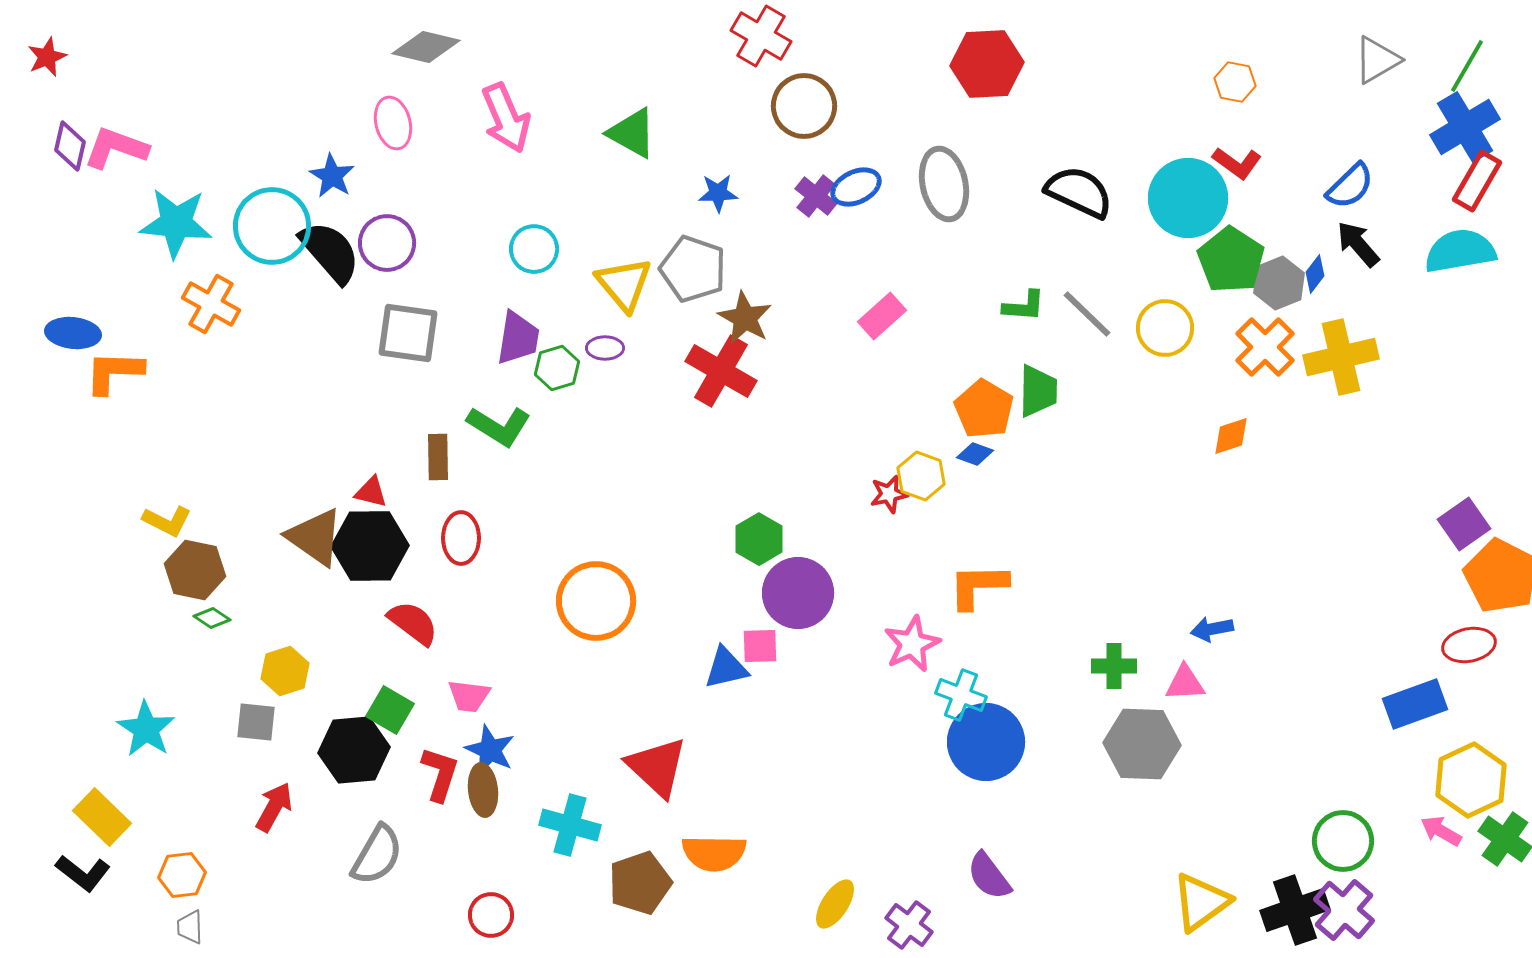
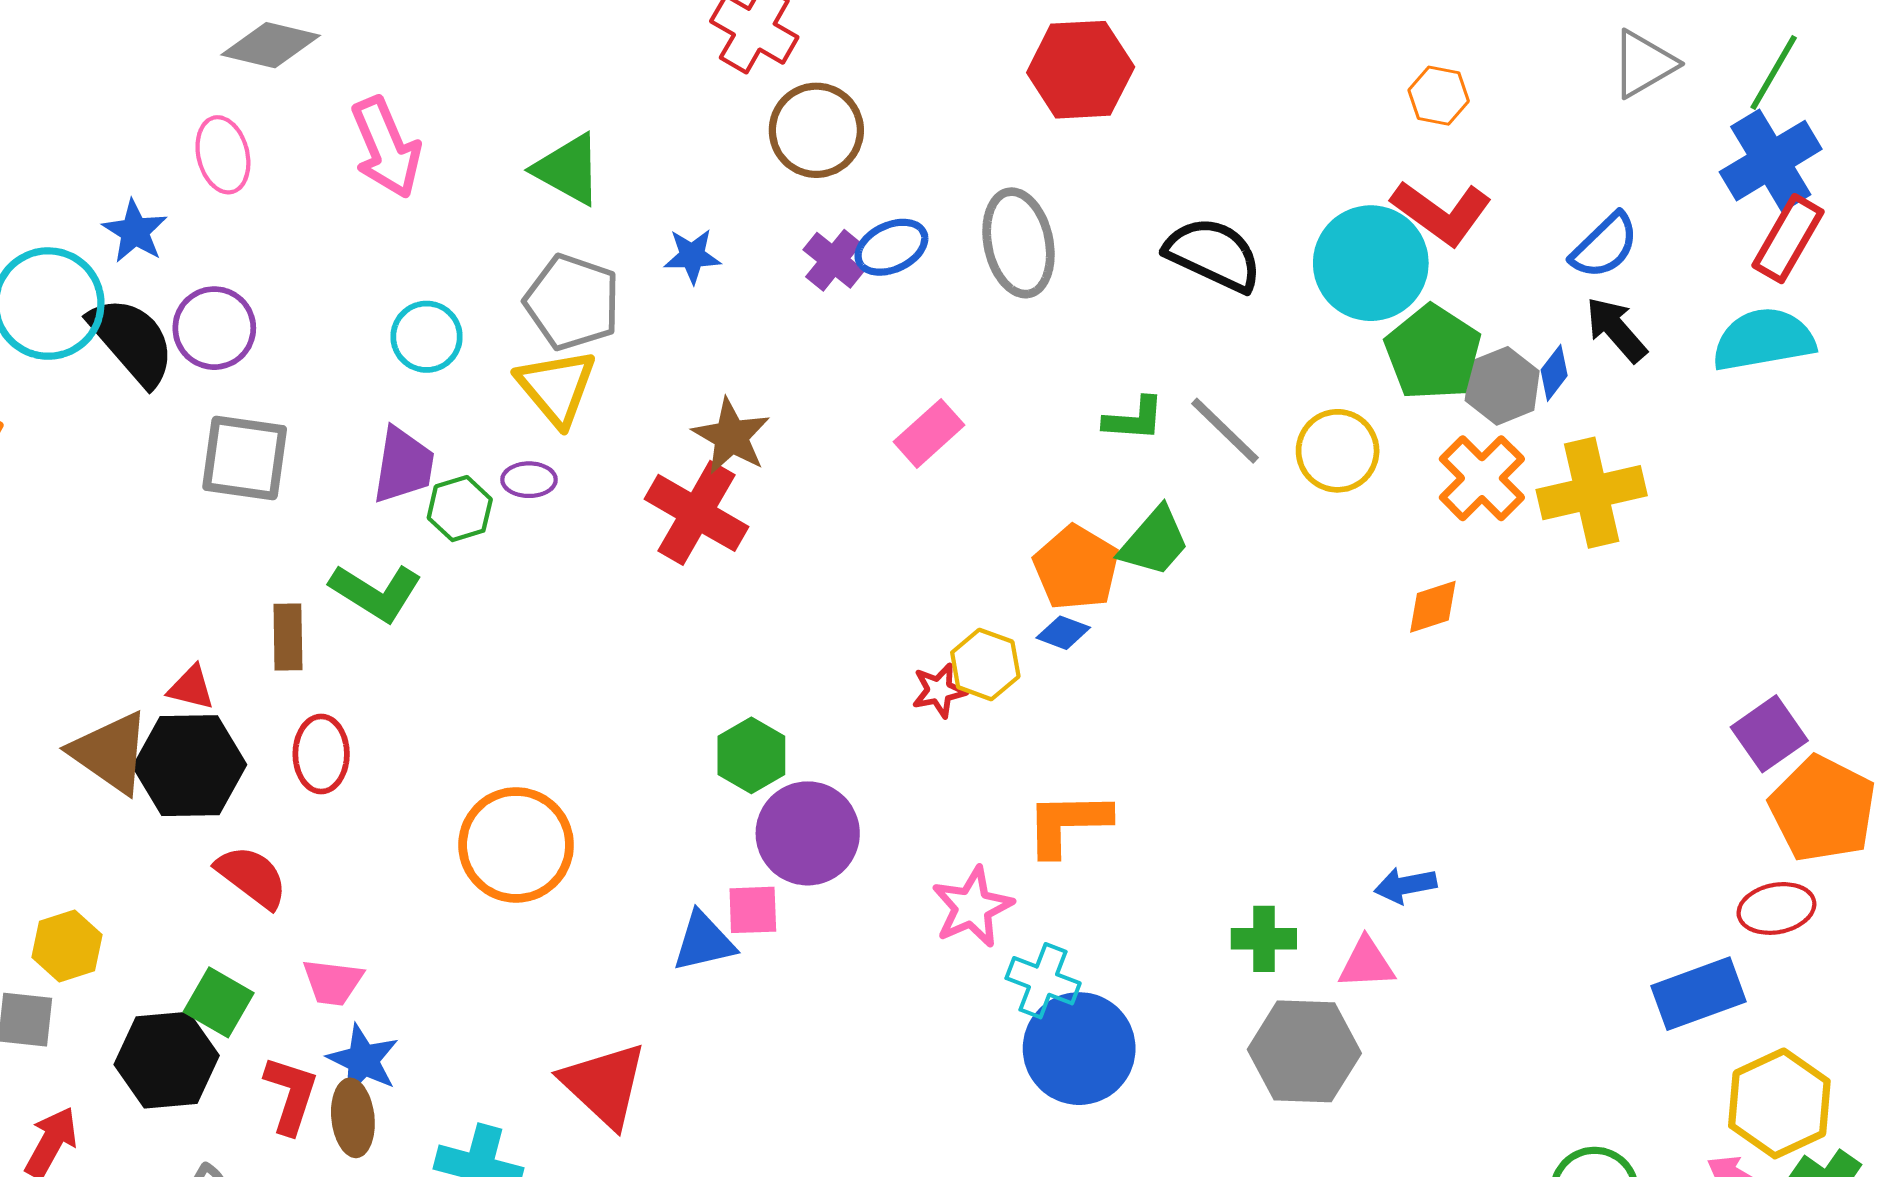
red L-shape: (1237, 163) -> (1442, 213), size x1.4
gray pentagon: (693, 269) -> (572, 302), moved
green trapezoid: (1038, 391) -> (1154, 542), turned 40

